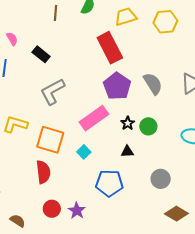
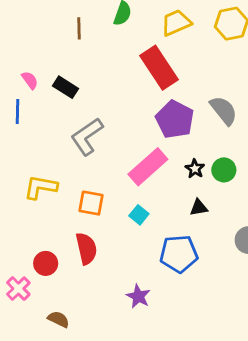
pink semicircle: (12, 39) -> (30, 80), moved
orange square: (50, 140) -> (91, 203), size x0.7
red circle: (52, 209) -> (46, 263), moved

